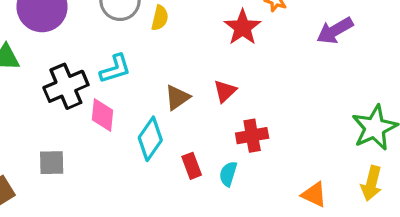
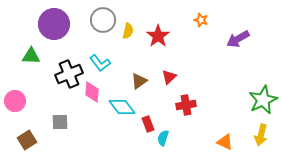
red star: (243, 27) -> (158, 36), moved
cyan L-shape: (115, 69) -> (100, 63), turned 70
cyan diamond: (150, 139) -> (122, 107), turned -72
cyan semicircle: (228, 174) -> (163, 138), moved

